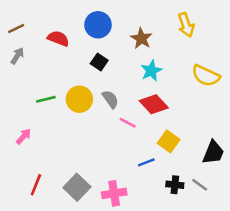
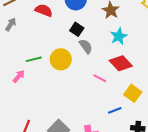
gray semicircle: (110, 99) -> (86, 46), moved
pink arrow: (24, 136) -> (19, 76), moved

